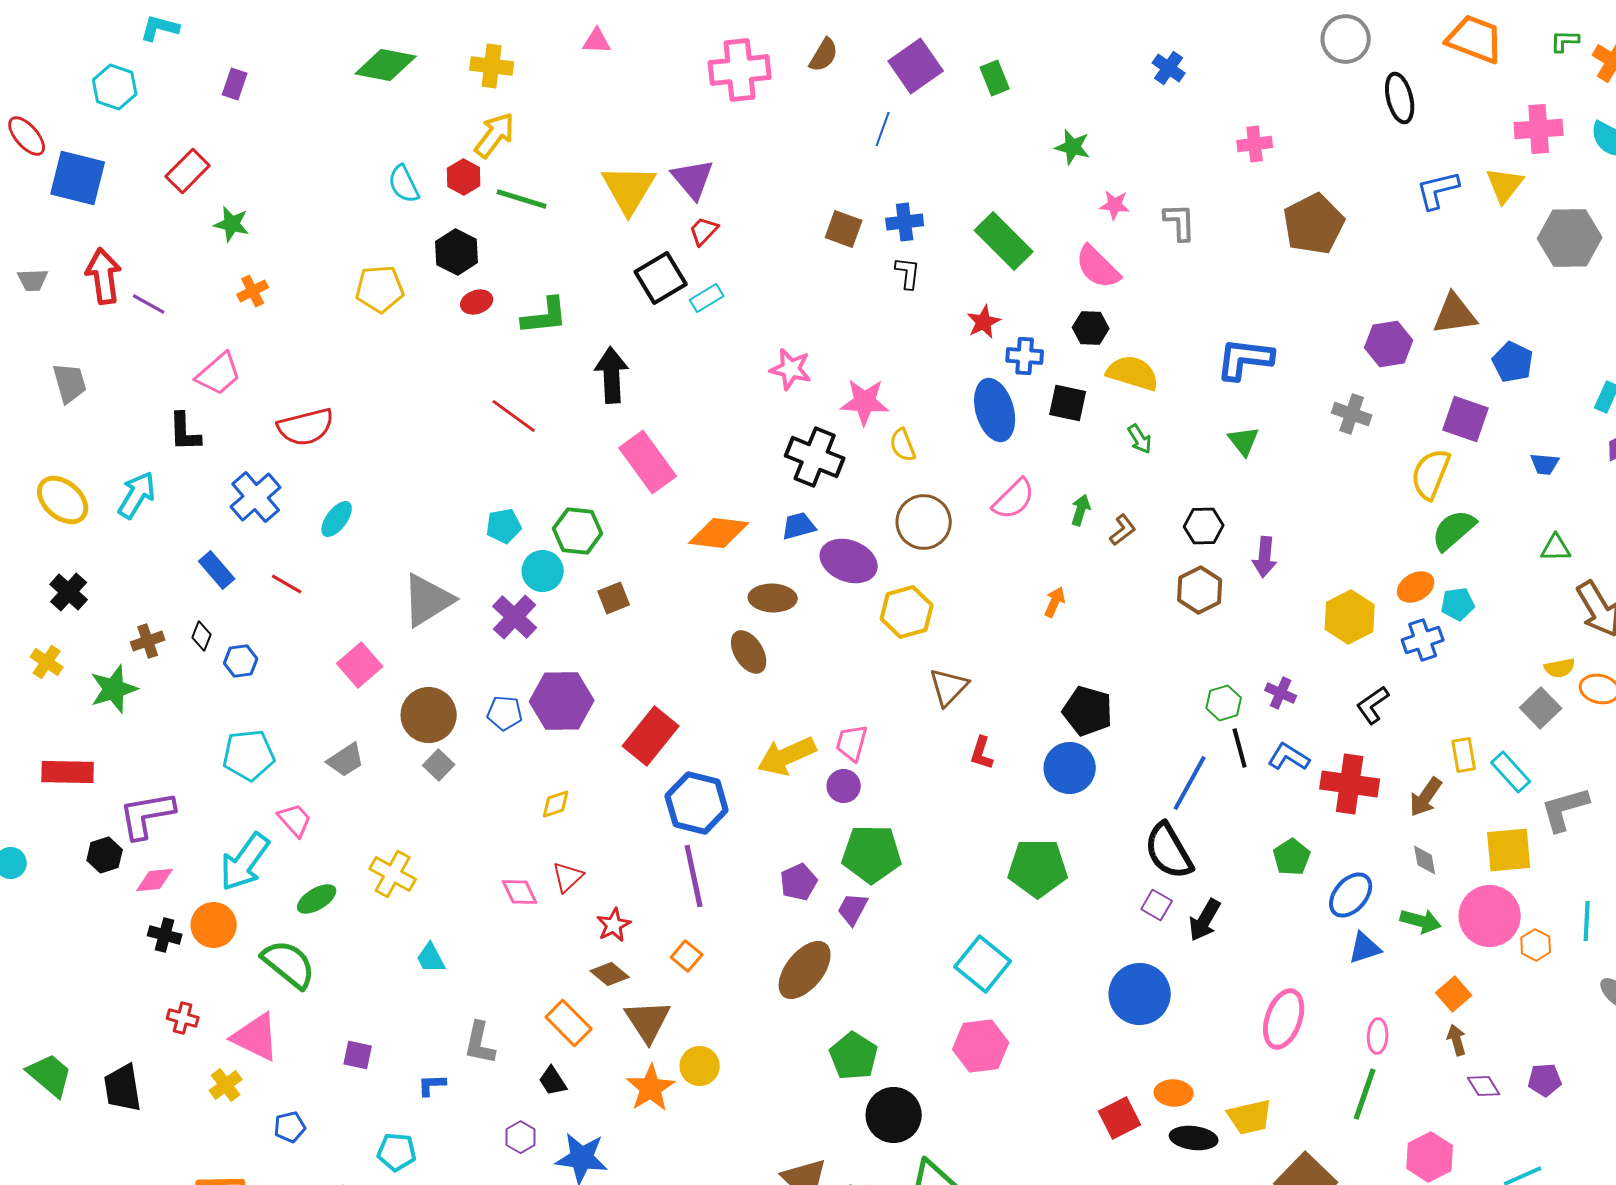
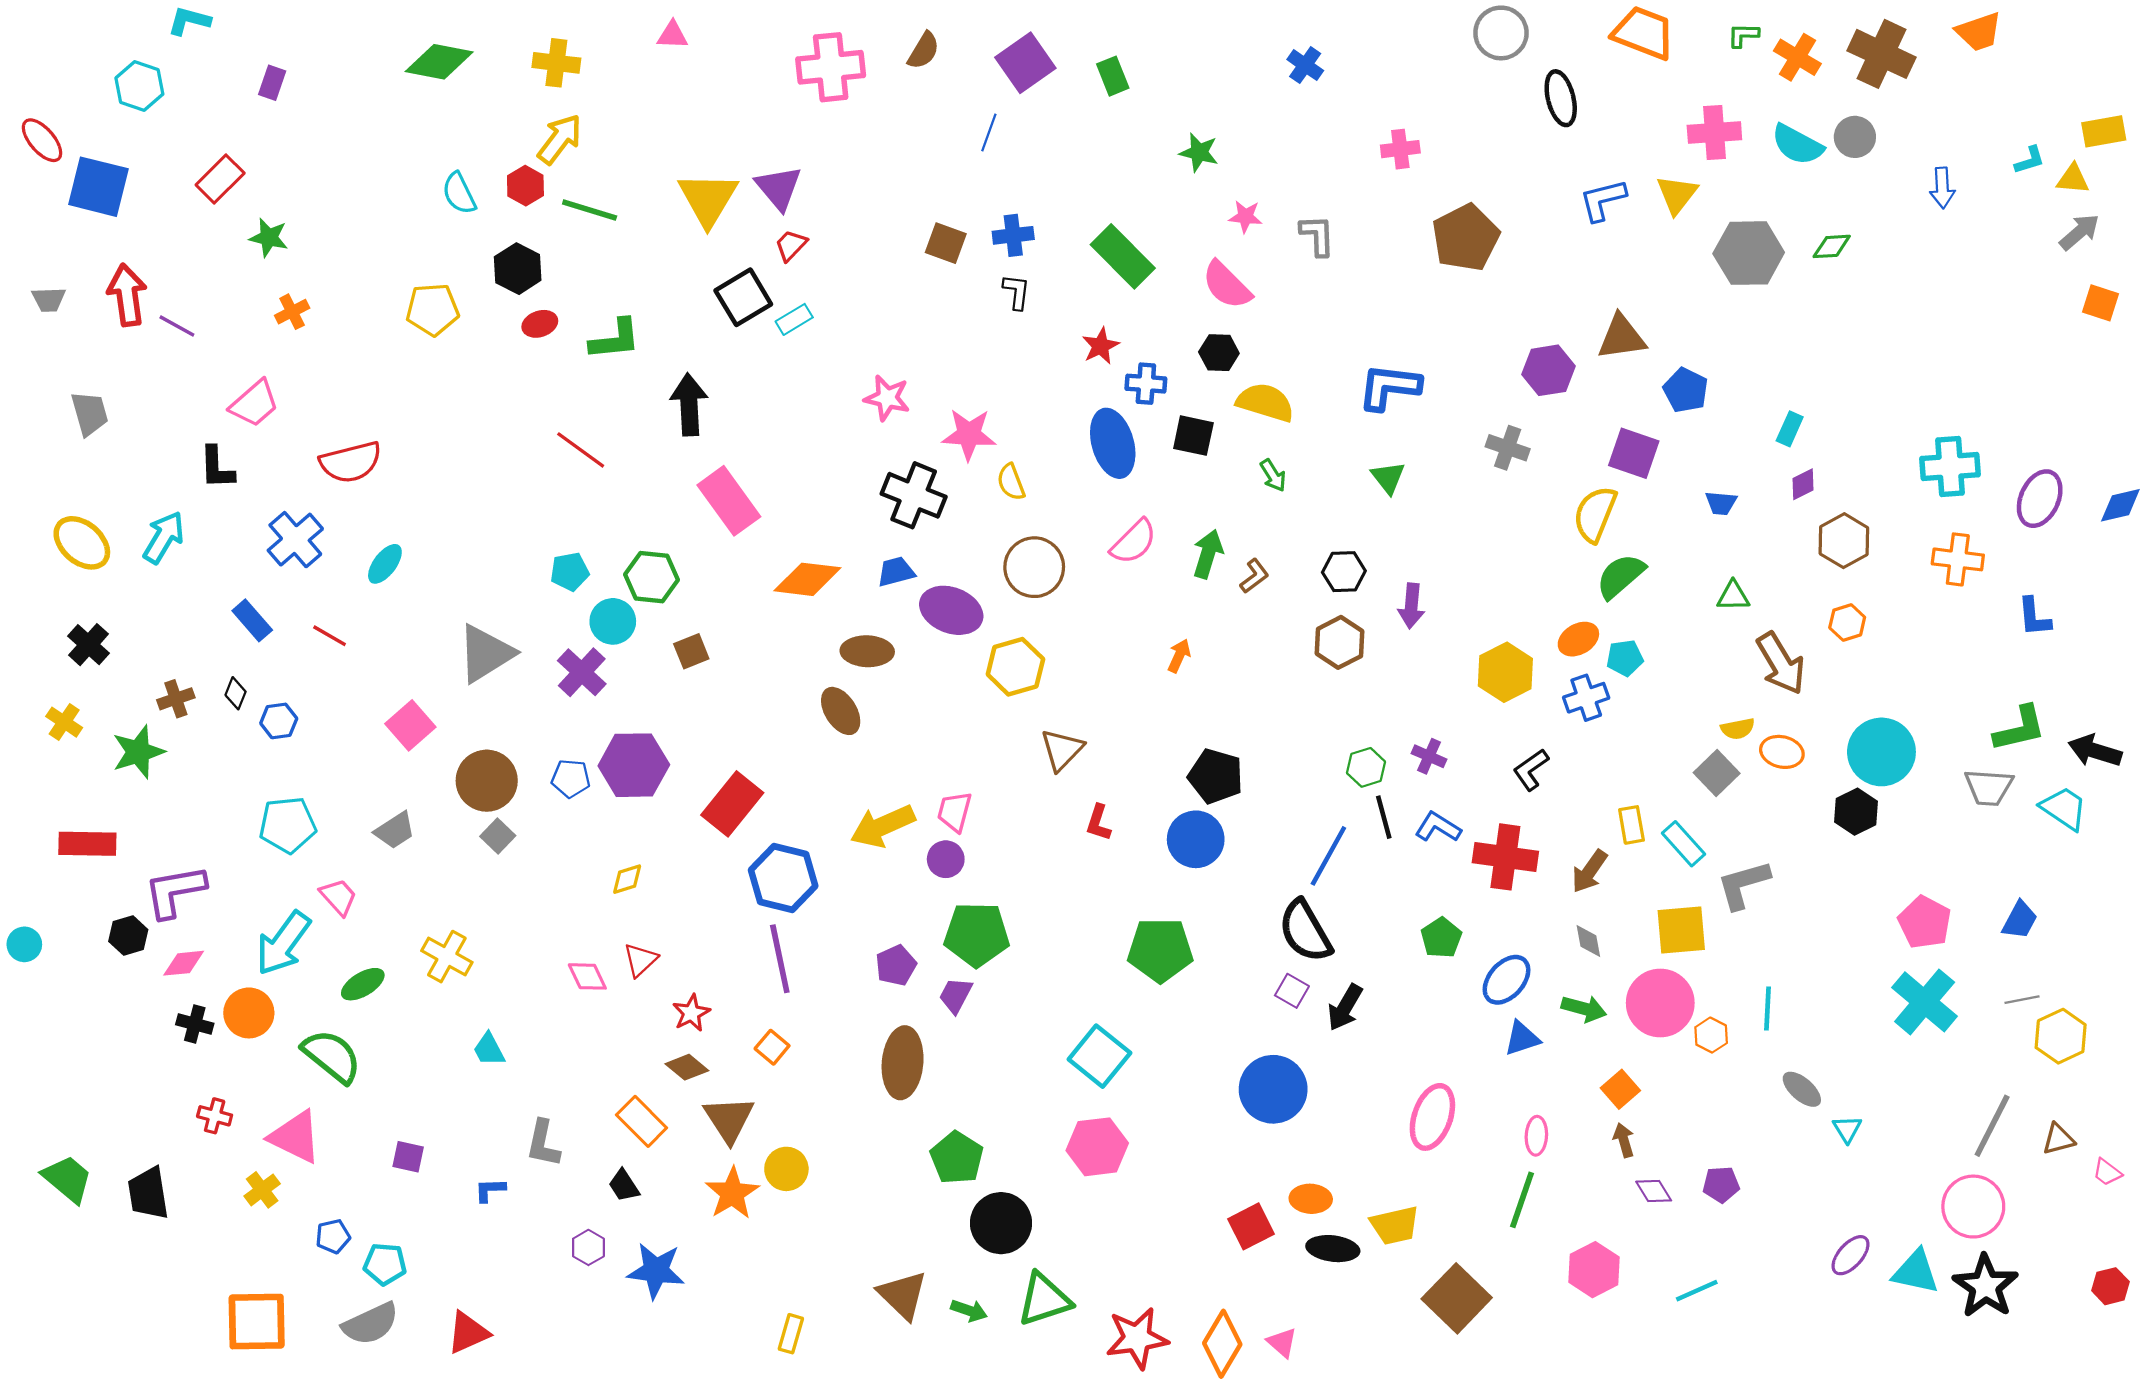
green arrow: (1081, 510) -> (1208, 554), size x1.4
brown ellipse: (805, 970) -> (903, 1063), turned -34
cyan pentagon: (397, 1152) -> (385, 1264), moved

